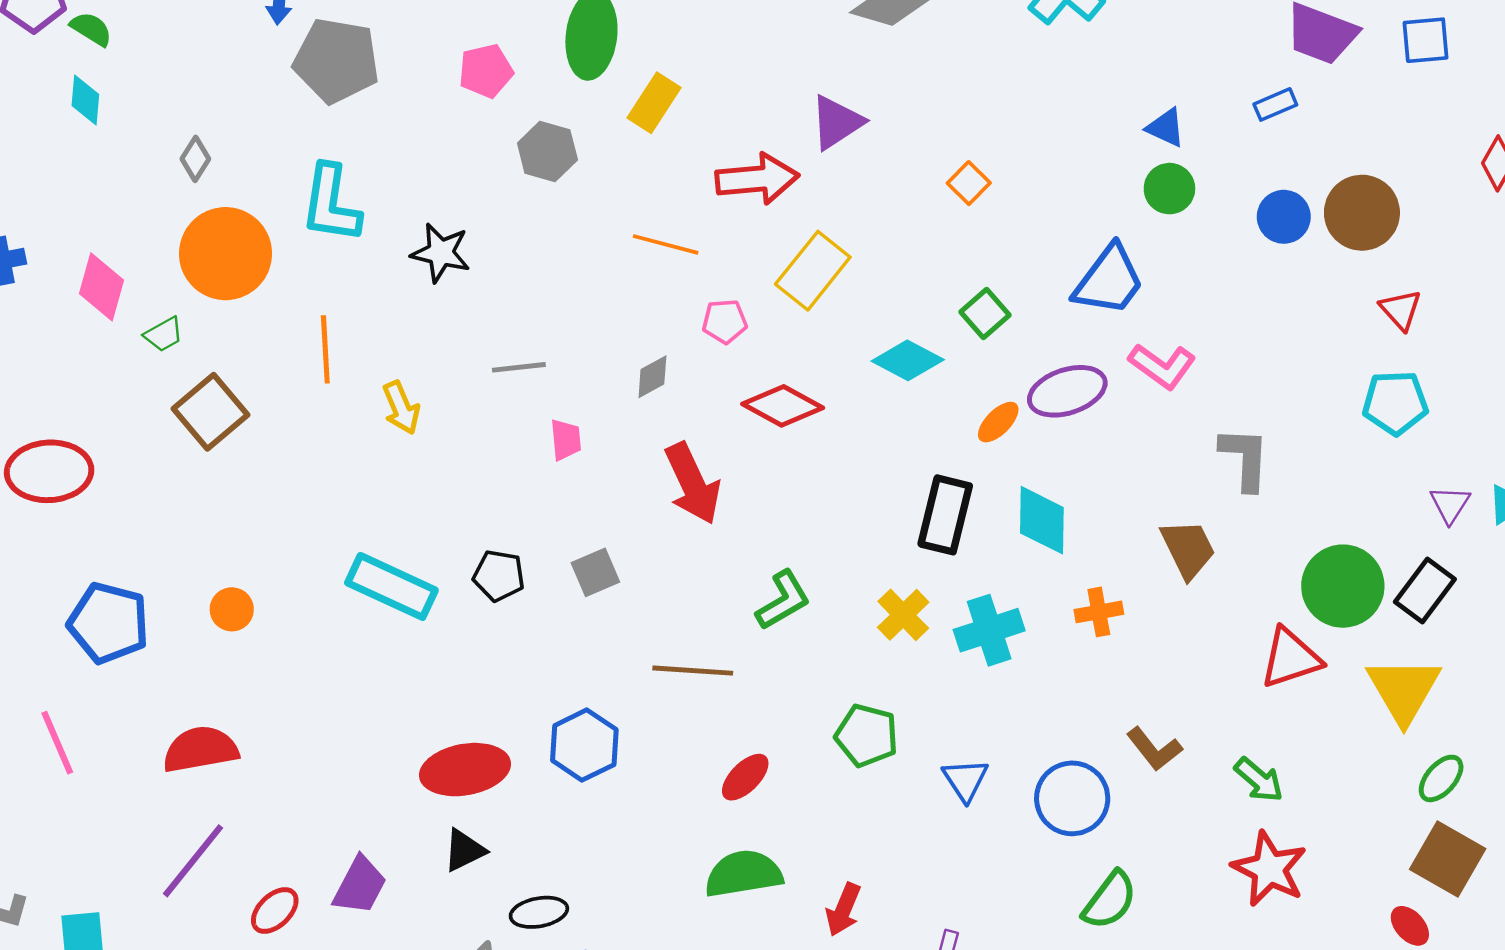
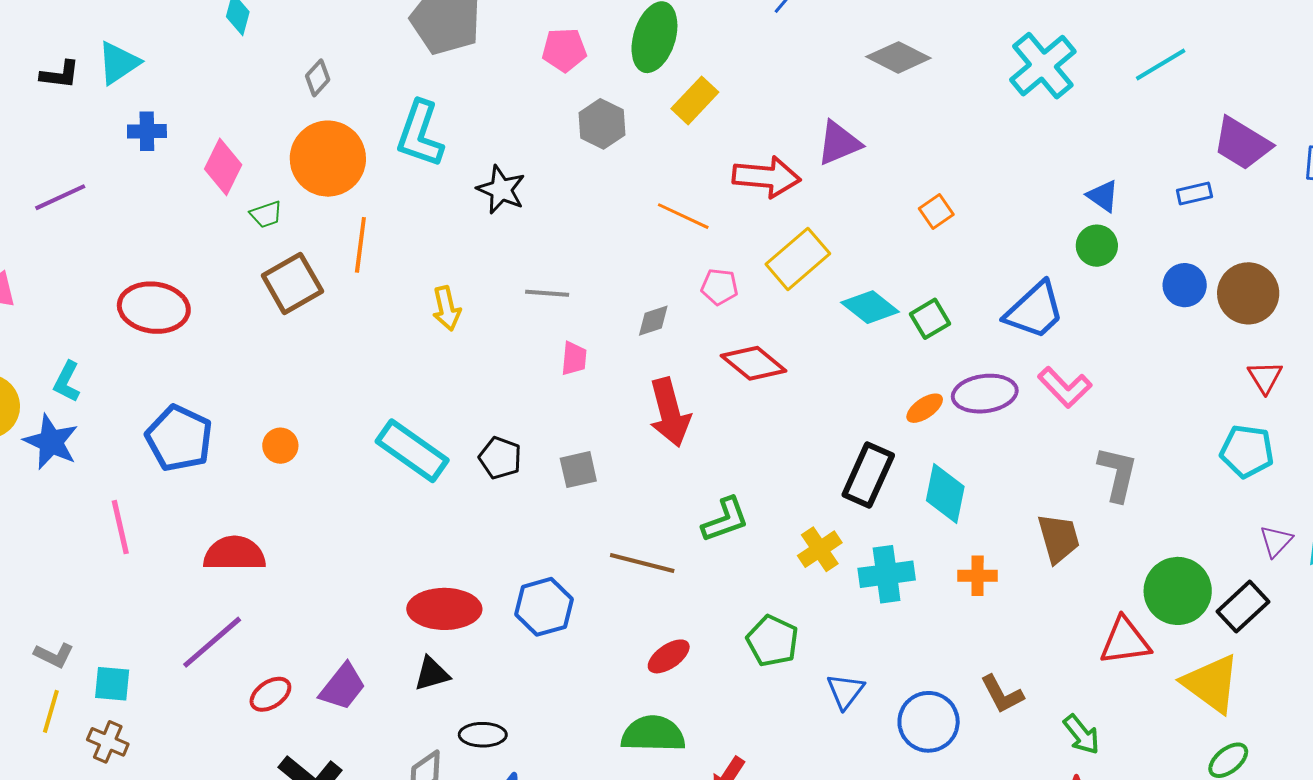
orange line: (325, 349) -> (360, 245), moved
cyan diamond: (908, 360) -> (870, 307), moved
yellow triangle: (1404, 690) -> (1211, 684), turned -34

